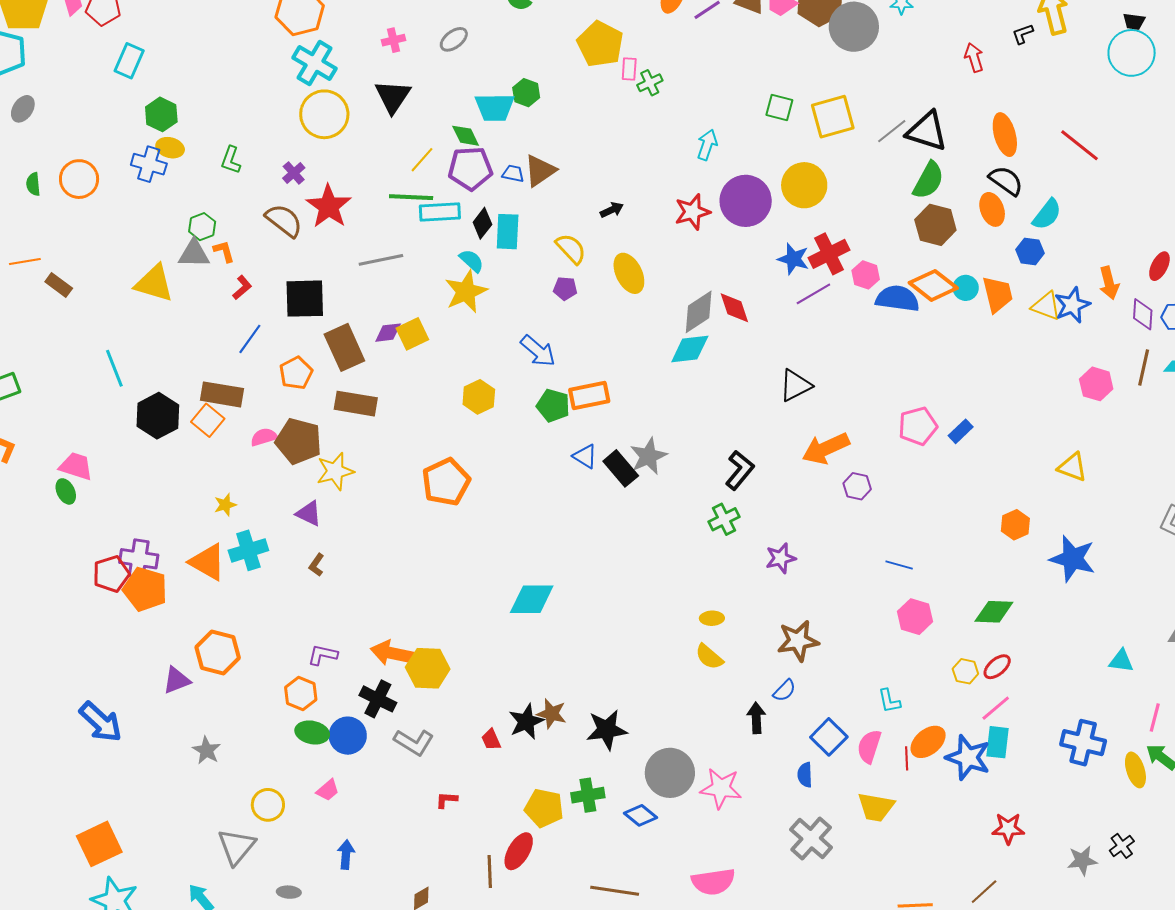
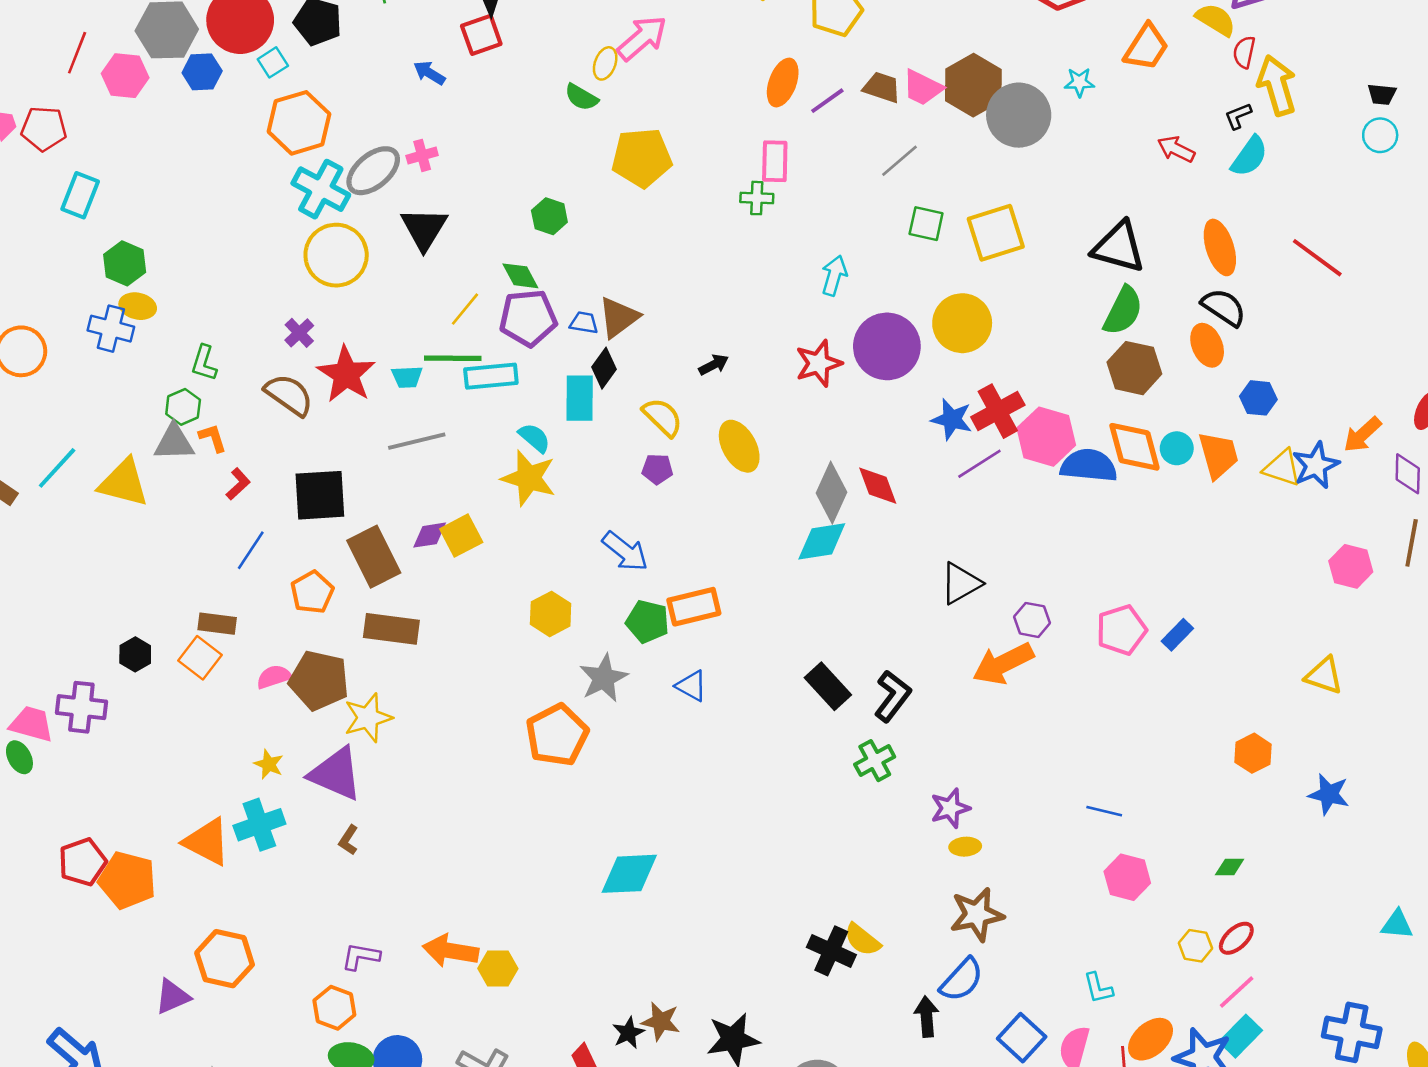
gray ellipse: (454, 39) -> (373, 171), moved, size x1.5
yellow pentagon: (600, 44) -> (642, 158), moved, turned -30
cyan circle: (1132, 53) -> (1380, 135), size x0.6
red arrow: (974, 57) -> (1176, 149), turned -44
pink rectangle: (629, 69) -> (775, 161), moved, size x1.4
green cross: (650, 83) -> (757, 198), turned 30
green hexagon: (526, 93) -> (549, 216), moved
cyan trapezoid: (495, 107) -> (407, 377), moved, size x0.6
gray line: (892, 131) -> (900, 161), moved
green L-shape: (231, 160) -> (204, 363), moved
cyan semicircle: (1047, 214) -> (1249, 156), moved
black diamond: (482, 223) -> (604, 368), moved
pink hexagon: (866, 275) -> (1046, 437), size x1.6
orange arrow: (1109, 283) -> (1362, 435), turned 64
orange diamond: (933, 285) -> (1134, 447), turned 39
yellow star: (466, 292) -> (529, 478), turned -30
gray diamond: (699, 312) -> (832, 493), turned -30
cyan line: (114, 368) -> (57, 468), moved, turned 66
brown rectangle: (222, 394) -> (217, 624), size x0.7
black hexagon: (158, 416) -> (135, 654), size x0.6
gray star: (648, 456) -> (604, 678), moved
black rectangle: (621, 468) -> (828, 686), moved
orange pentagon: (446, 482) -> (557, 735), moved
purple hexagon: (857, 486) -> (1032, 620), moved
yellow star: (225, 505) -> (269, 764), moved, turned -30
purple triangle: (309, 513) -> (336, 774), size x1.6
purple cross: (139, 559) -> (81, 707), moved
blue star: (1073, 559) -> (1329, 794), size x0.7
green diamond: (994, 612) -> (1230, 867), size x0.6
yellow ellipse: (712, 618) -> (965, 847), moved
yellow hexagon: (428, 668) -> (498, 969), size x0.7
blue semicircle: (784, 691) -> (962, 980), size x1.5
black cross: (378, 699) -> (831, 951), moved
black star: (526, 722) -> (628, 1033), size x0.7
cyan rectangle: (998, 742) -> (1241, 1036), turned 40

